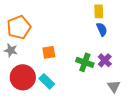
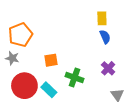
green cross: (85, 62) -> (74, 78), moved

